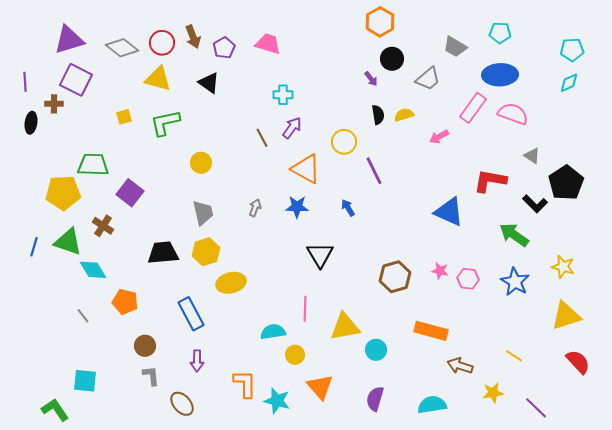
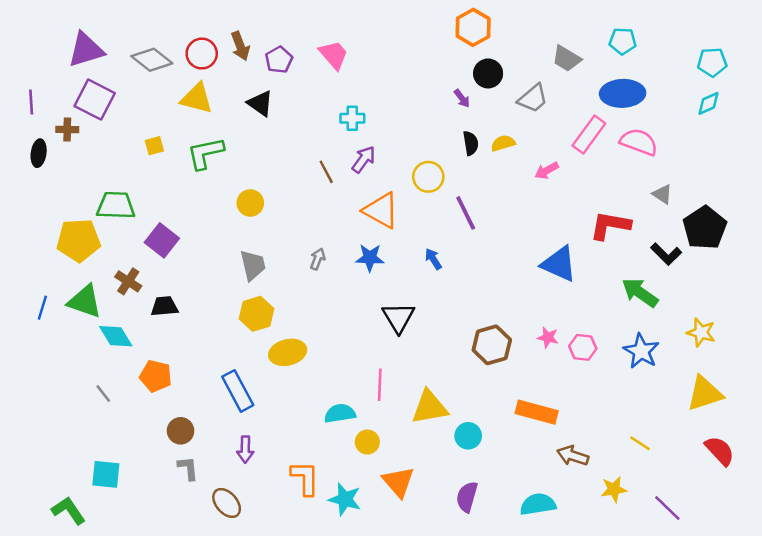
pink trapezoid: (268, 44) -> (334, 55), turned 32
black trapezoid: (163, 253) -> (164, 306), moved, size x0.7

